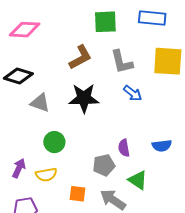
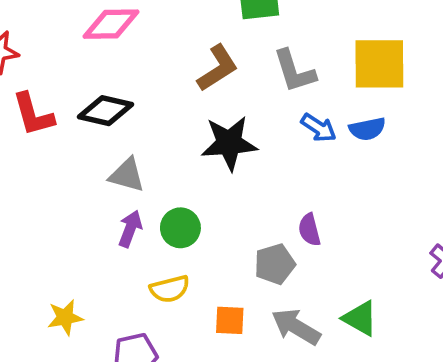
gray triangle: (40, 103) -> (127, 175), moved
blue semicircle: (162, 146) -> (367, 129), moved
purple arrow: (19, 168) -> (130, 229), moved
green triangle: (138, 180) -> (360, 318), moved

